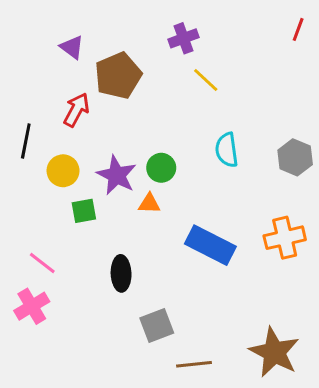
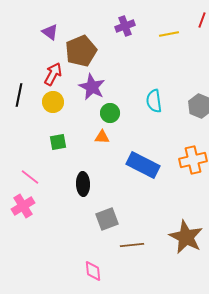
yellow line: (206, 80) -> (169, 34), moved, turned -54
yellow circle: (63, 171) -> (53, 102), moved
purple star: (117, 175) -> (92, 87), moved

